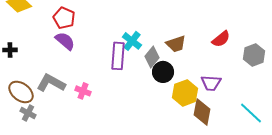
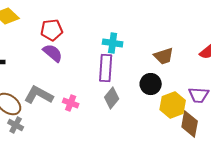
red pentagon: (64, 18) -> (52, 30), turned -30
cyan cross: (132, 41) -> (113, 43), moved, turned -30
gray diamond: (152, 57) -> (112, 98), moved

